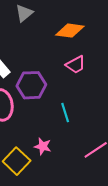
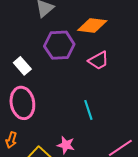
purple hexagon: (31, 85) -> (59, 45), moved

